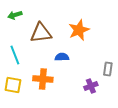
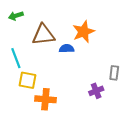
blue semicircle: (62, 57) -> (67, 49), moved
orange cross: (43, 79) -> (45, 99), moved
yellow square: (13, 85) -> (27, 80), moved

